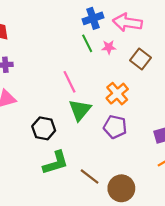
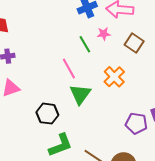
green line: (87, 43) -> (85, 44), moved
purple pentagon: (115, 127) -> (136, 123), moved

